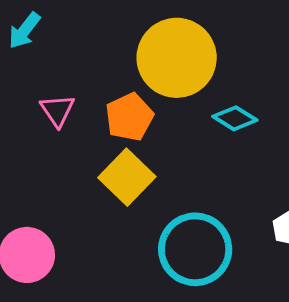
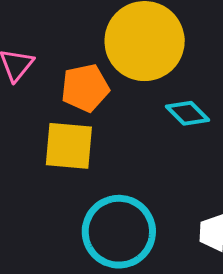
yellow square: (127, 177) -> (69, 146), turned 38

